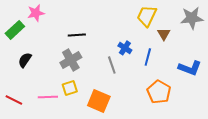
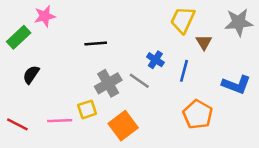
gray cross: (71, 60) -> (108, 83), moved
gray line: (112, 65) -> (139, 81), turned -36
orange square: (99, 101) -> (123, 126), turned 30

